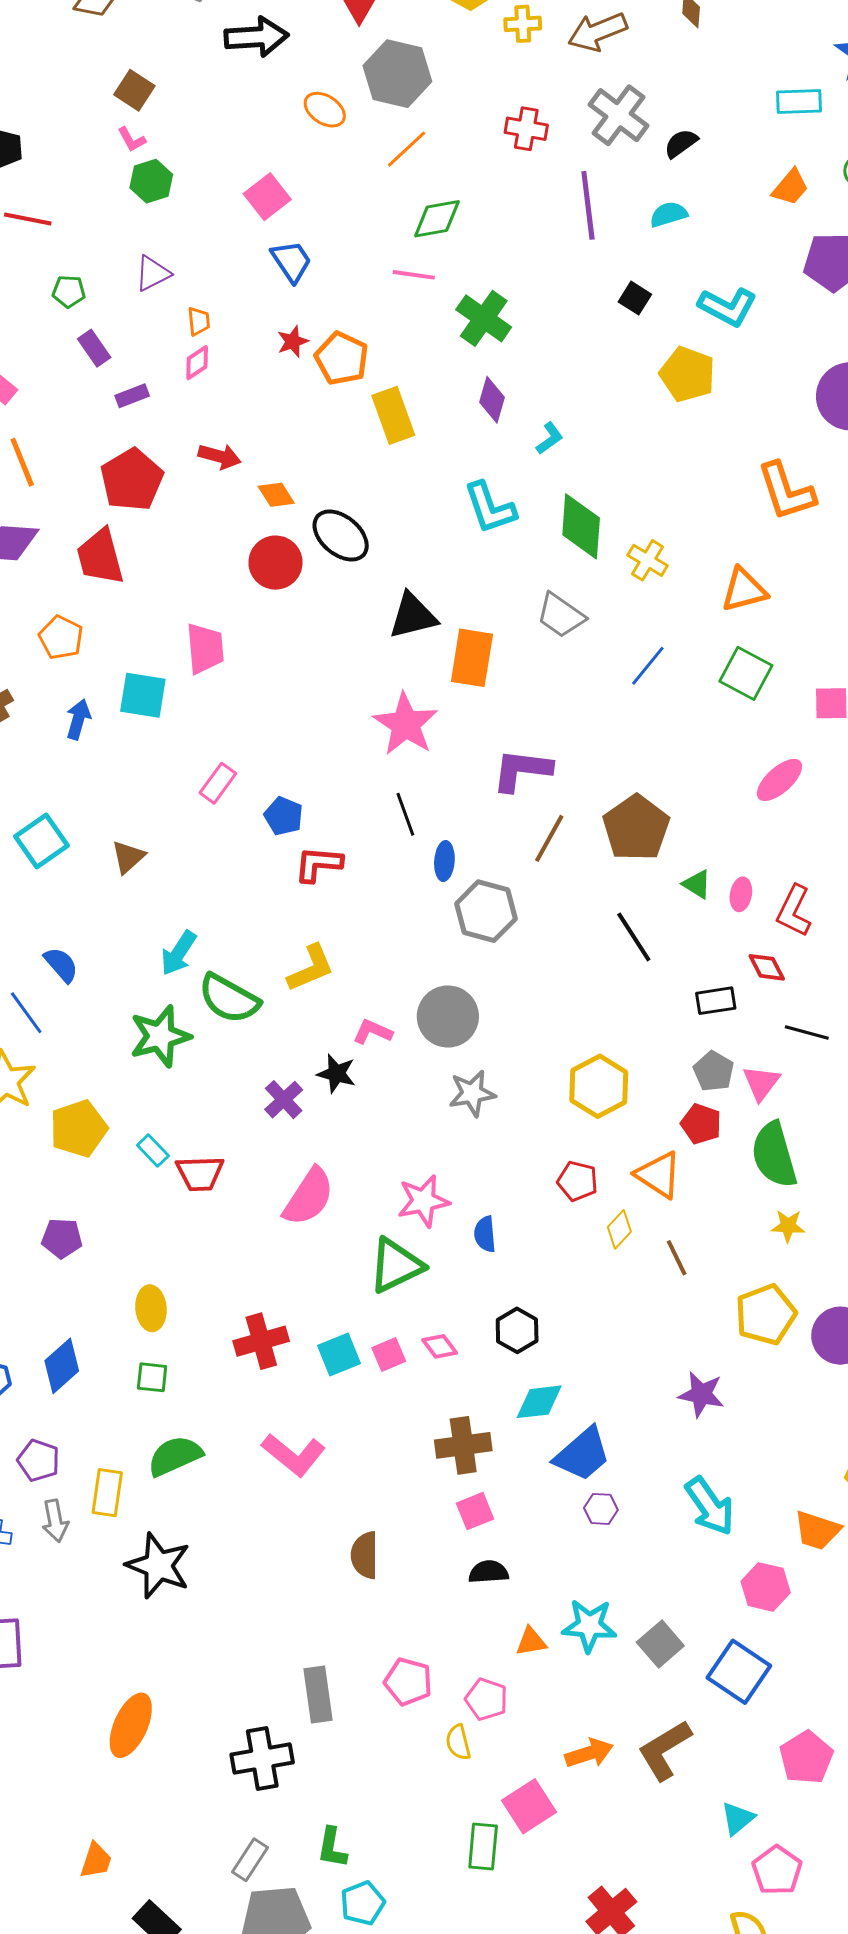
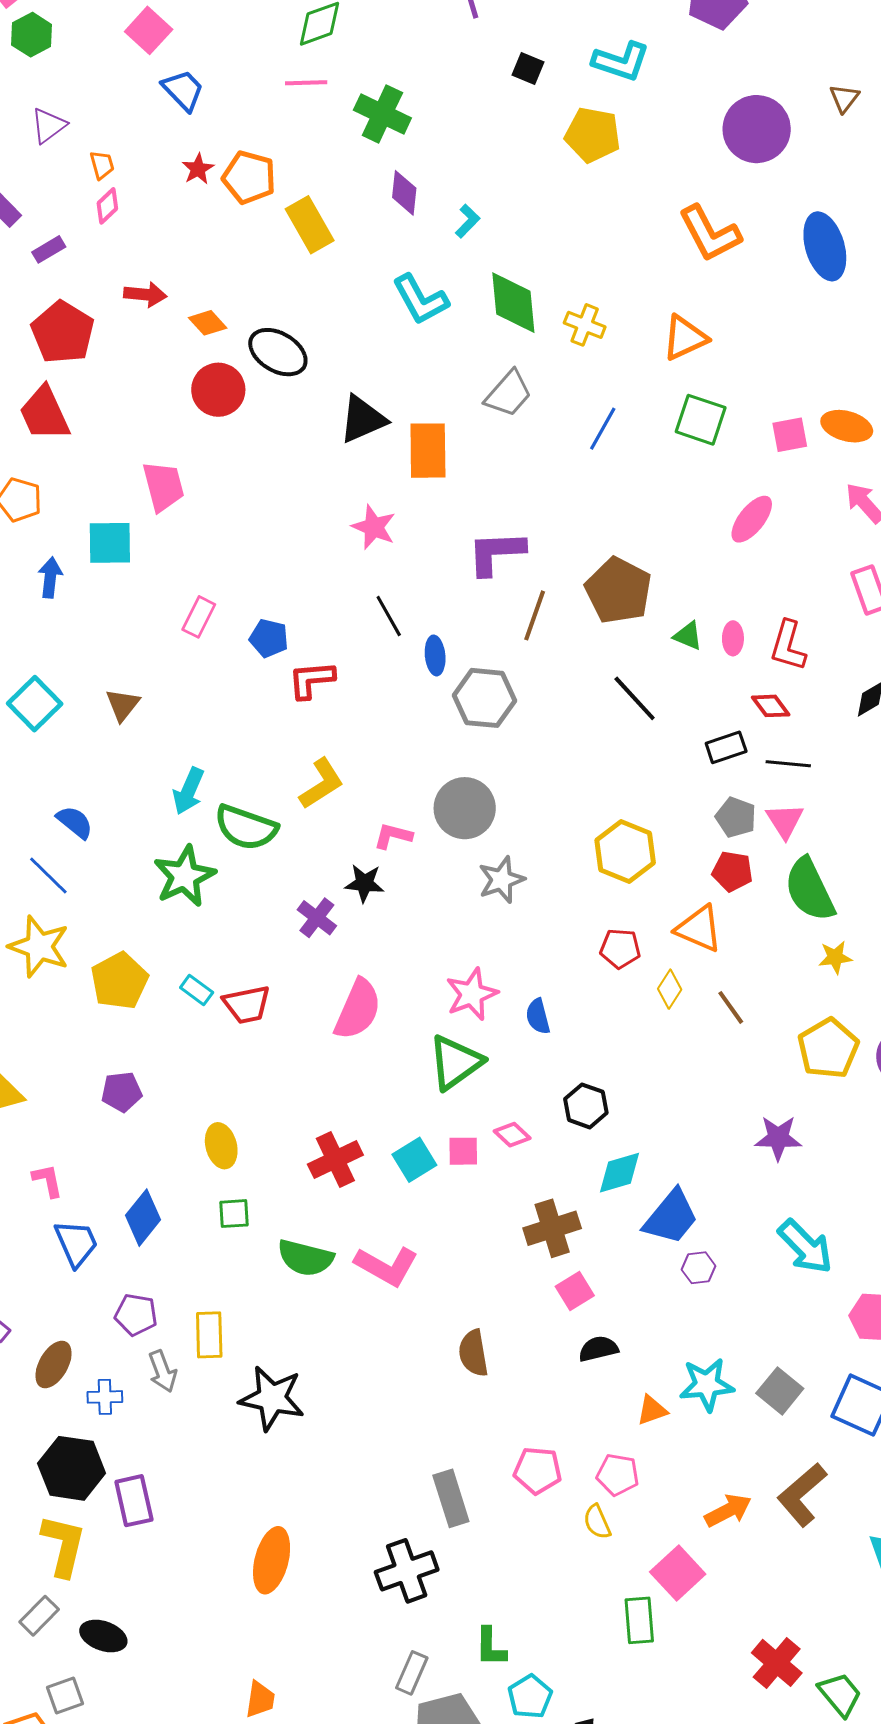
gray trapezoid: (561, 615) -> (508, 394), turned -74
pink star: (406, 724) -> (374, 527), size x0.7
black line: (807, 1032) -> (788, 764), moved
pink square: (389, 1354) -> (463, 1151), turned 32
green semicircle: (175, 1456) -> (305, 1258), moved, turned -132

